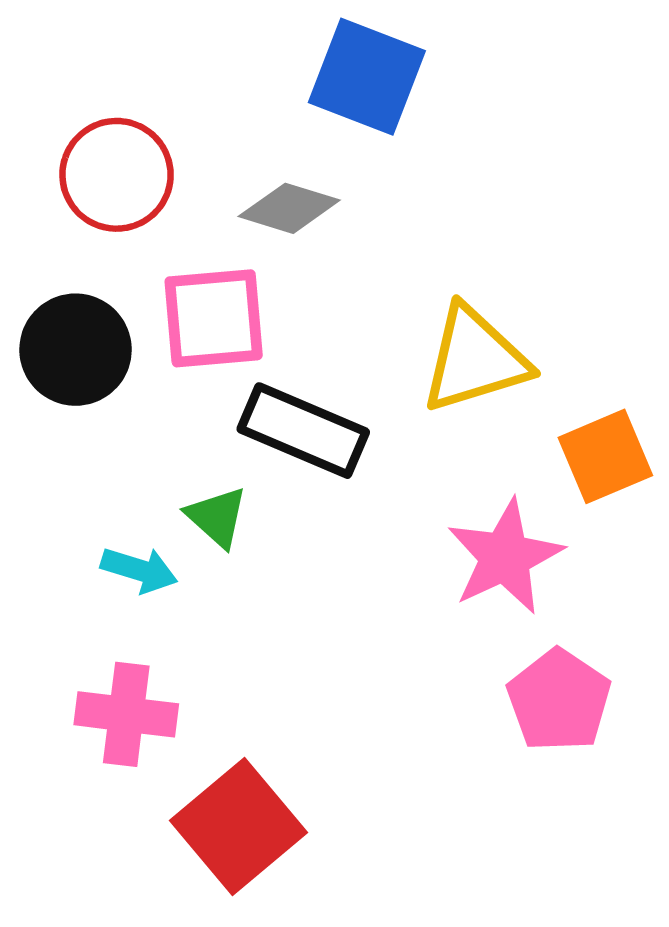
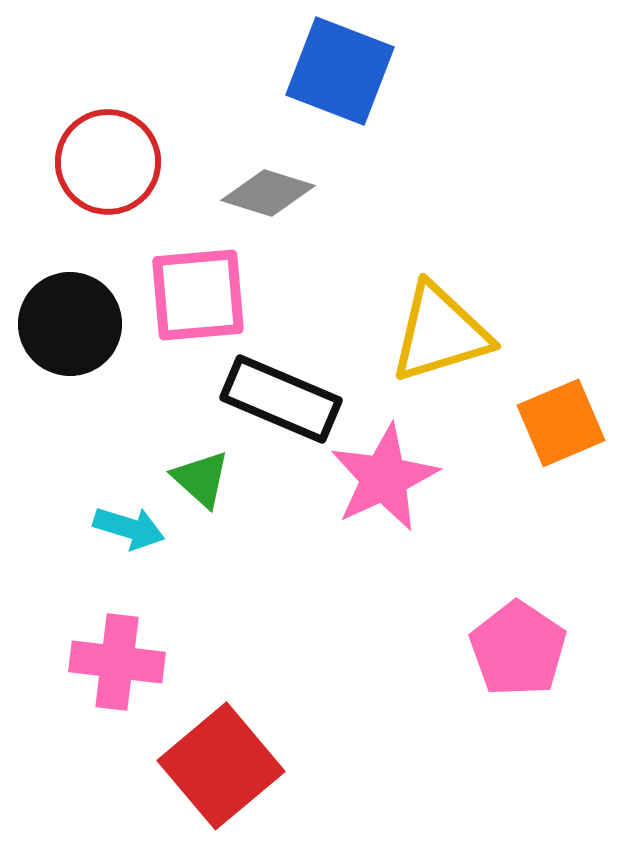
pink star: (505, 557) -> (384, 478), moved

